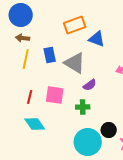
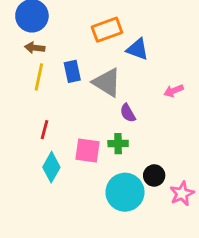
purple semicircle: (90, 85) -> (128, 113), turned 96
pink square: (55, 95) -> (87, 150), moved
cyan diamond: (35, 124) -> (51, 167), turned 65

